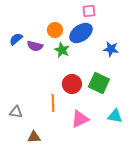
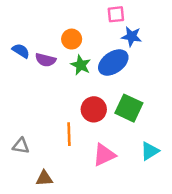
blue ellipse: (81, 33) -> (113, 62), moved
blue semicircle: (16, 39) -> (21, 51), turned 72
blue star: (111, 49) -> (132, 36), moved
cyan triangle: (115, 116) -> (150, 151), turned -42

